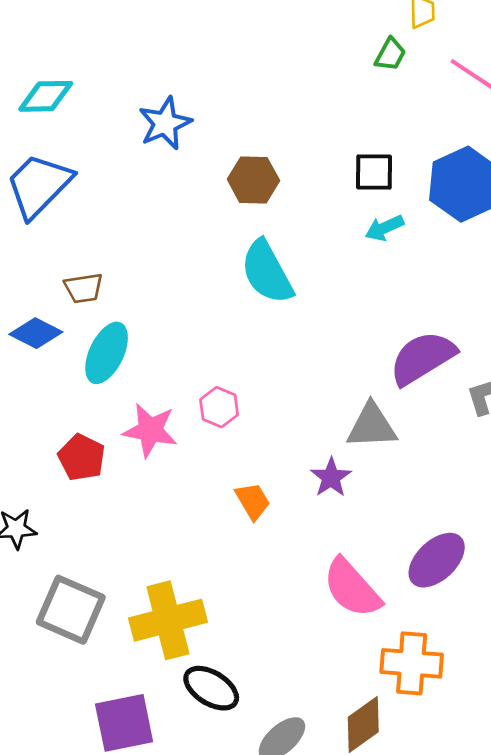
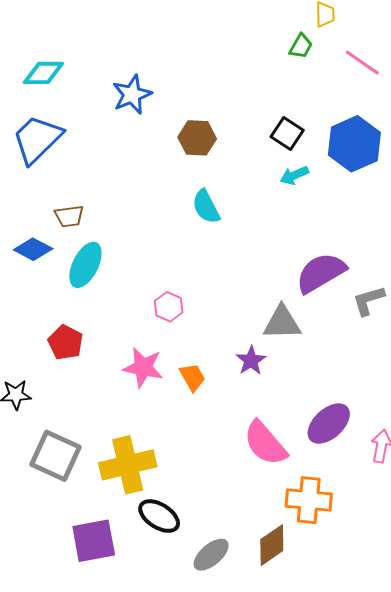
black square: (374, 172) -> (287, 134), turned 32
cyan semicircle: (267, 272) -> (206, 207), size x0.7
pink star: (150, 430) -> (143, 367), moved

